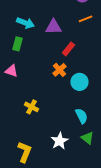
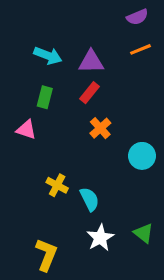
green rectangle: (17, 44) -> (45, 97), moved
red rectangle: (68, 49) -> (90, 93), moved
cyan circle: (79, 82) -> (142, 156), moved
cyan semicircle: (81, 116) -> (90, 199), moved

